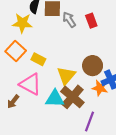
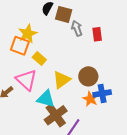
yellow star: (22, 23) -> (28, 34), moved, turned 30
orange square: (16, 51) -> (20, 46), turned -36
brown cross: (72, 97) -> (56, 115), moved

